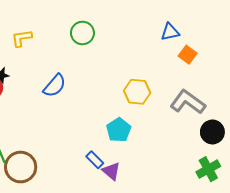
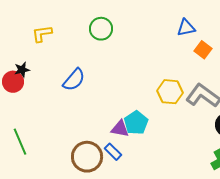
yellow hexagon: (137, 92) -> (170, 92), moved
brown circle: (21, 167) -> (87, 157), moved
purple triangle: (111, 171) -> (120, 129), moved, turned -30

